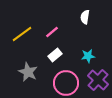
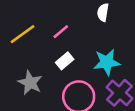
cyan star: (88, 56) -> (107, 62), size x1.5

